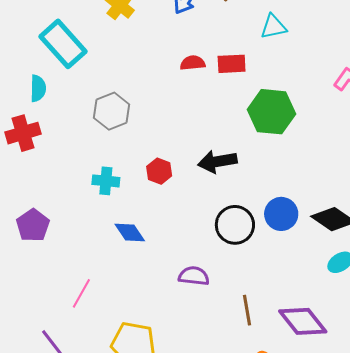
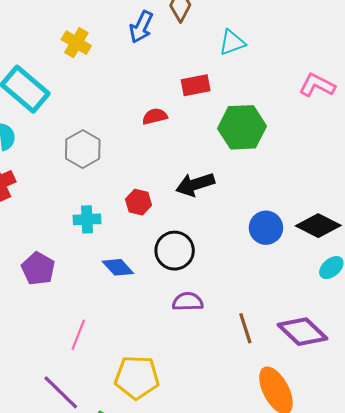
red semicircle: (193, 63) -> (155, 116), moved
purple pentagon: (33, 225) -> (38, 269), moved
black circle: (235, 225) -> (175, 251), moved

